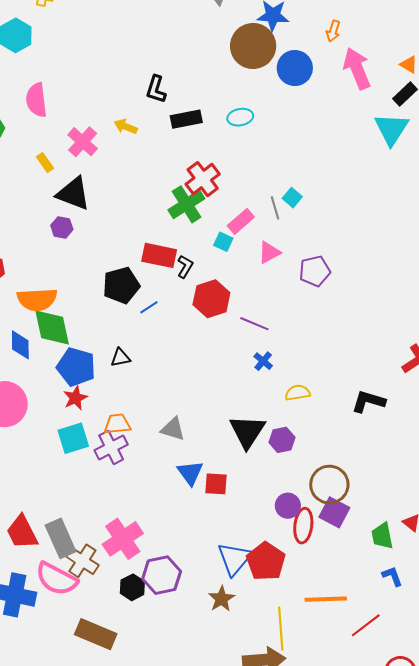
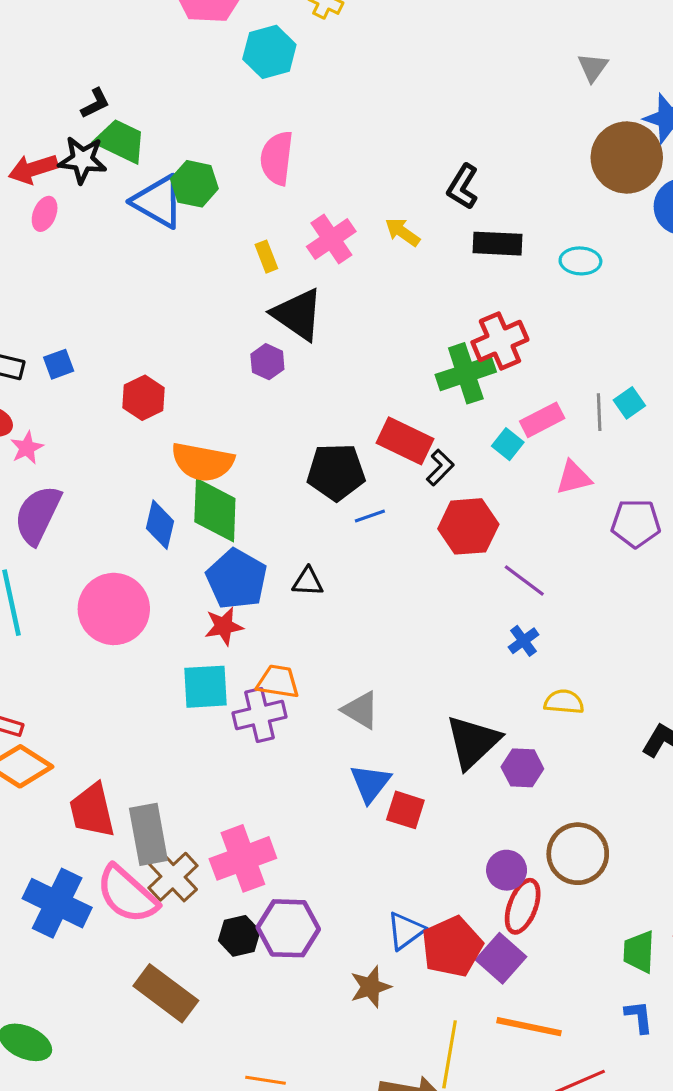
purple square: (334, 512) -> (501, 958), moved
blue triangle: (235, 559) -> (406, 931), size x0.7

